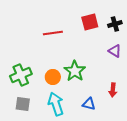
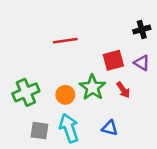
red square: (90, 22) -> (113, 60), moved
red arrow: (113, 90) -> (123, 90), moved, turned -40
gray square: (23, 104) -> (39, 131), moved

